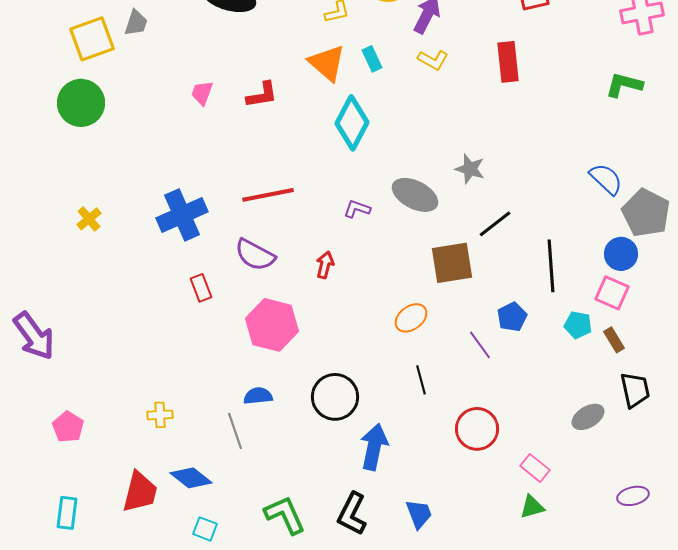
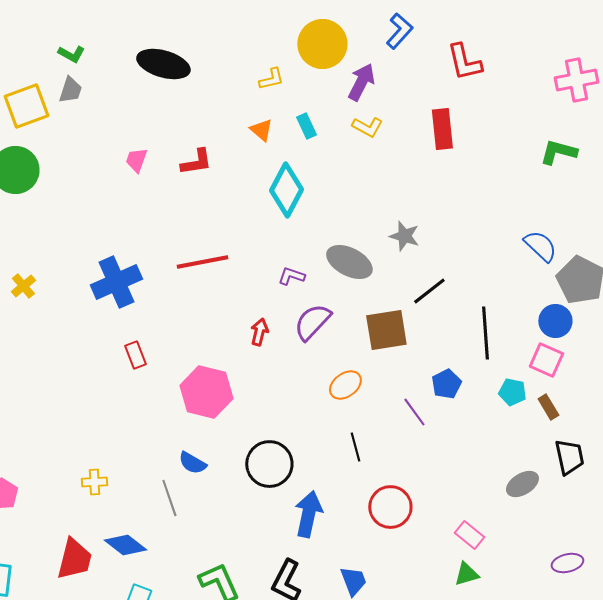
orange triangle: (327, 63) -> (261, 130), size x0.6
purple semicircle: (255, 255) -> (312, 322), moved, turned 105
blue semicircle: (258, 396) -> (192, 463), turned -144
red circle: (477, 429) -> (390, 507), moved

